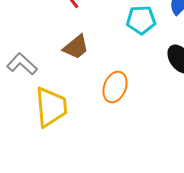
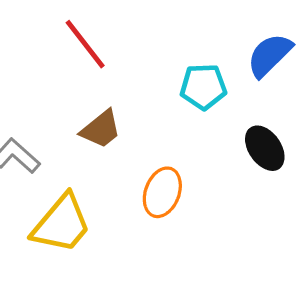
yellow trapezoid: (51, 107) -> (61, 224), turned 45

